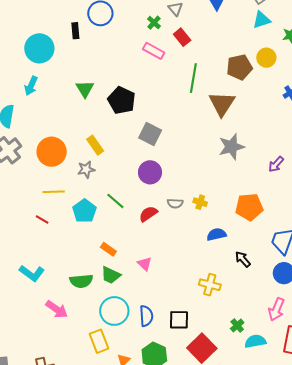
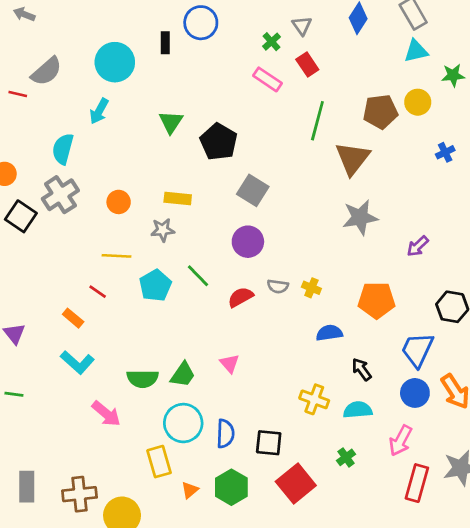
yellow rectangle: (95, 145) -> (178, 198), turned -54
orange circle: (52, 152) -> (119, 202), size x0.6
orange rectangle: (108, 249) -> (73, 318), moved
green trapezoid: (111, 275) -> (183, 375), turned -85
cyan semicircle: (255, 341) -> (358, 410), moved

